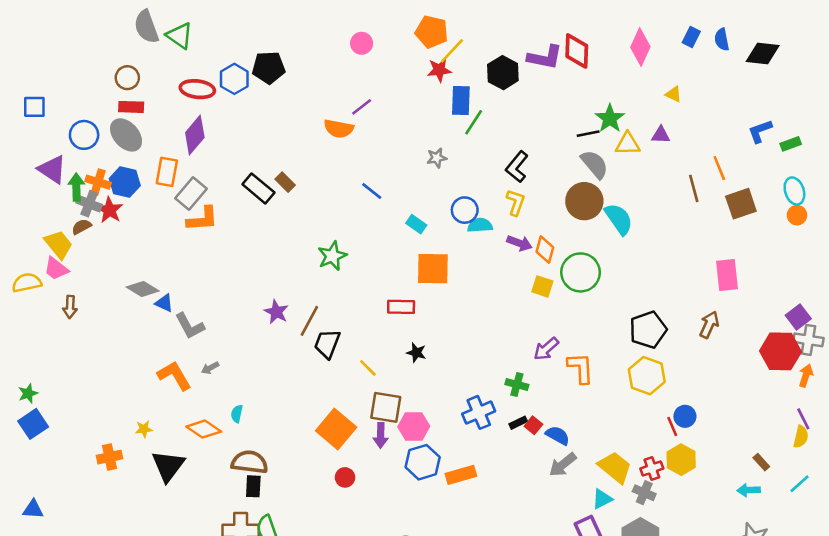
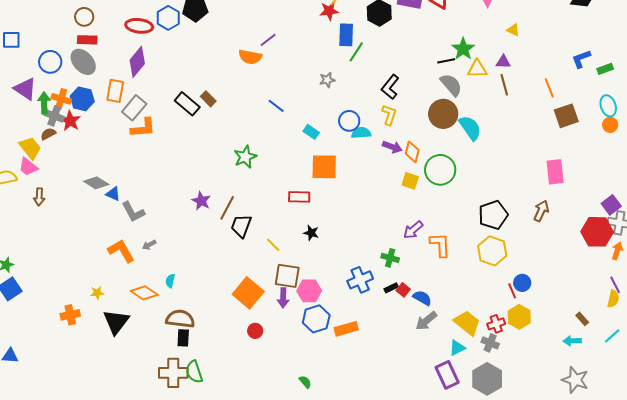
brown line: (694, 188) -> (504, 85), moved

